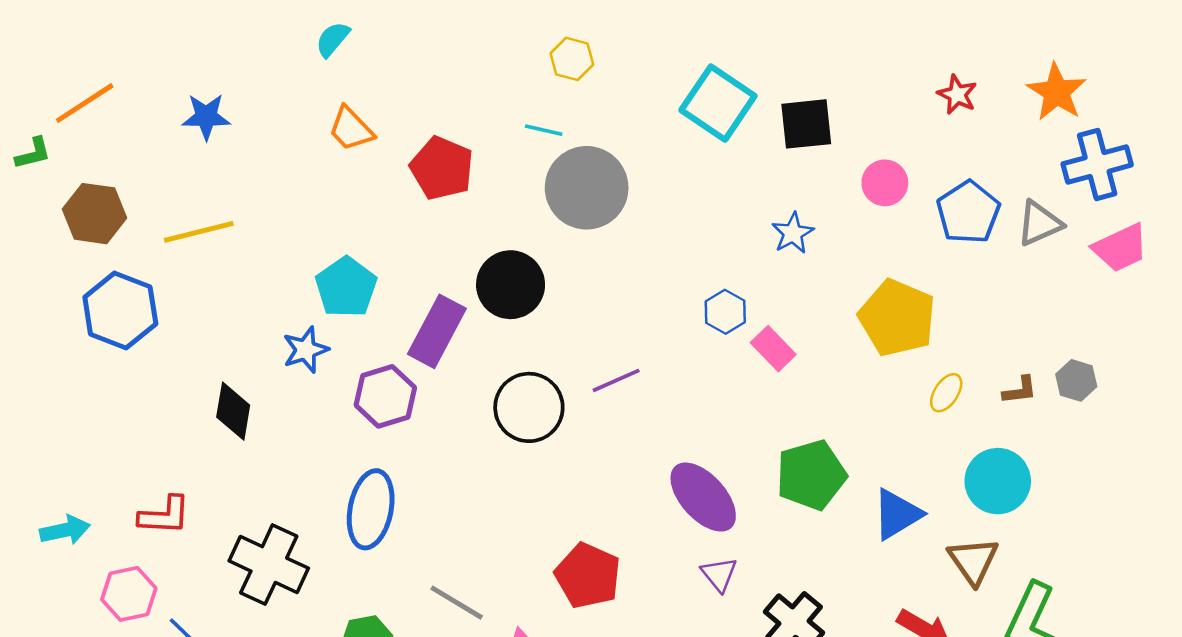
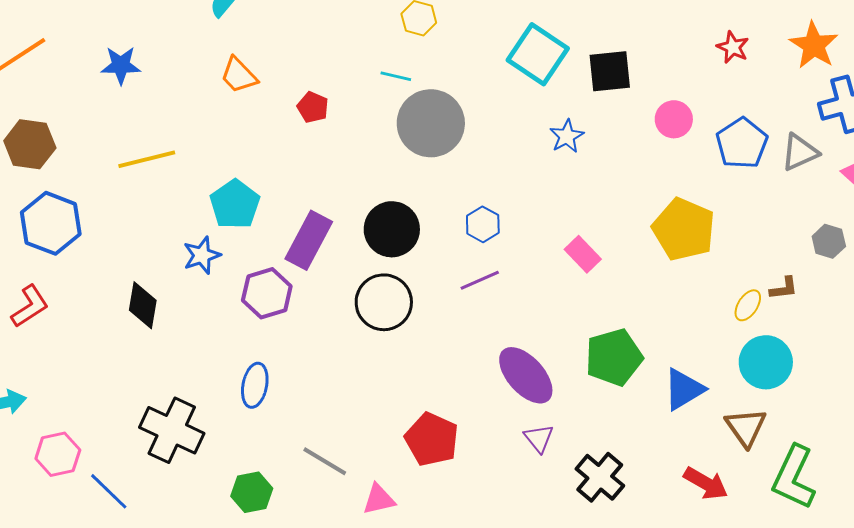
red pentagon: (442, 168) -> (313, 107), size x0.6
yellow line: (199, 232) -> (147, 159), moved
blue star: (793, 233) -> (567, 136), moved
black circle: (511, 285) -> (392, 229), moved
blue hexagon: (725, 312) -> (483, 224), moved
purple line: (616, 380) -> (480, 280), moved
gray hexagon: (1076, 380) -> (829, 241), moved
yellow ellipse: (946, 393) -> (748, 305), moved
blue ellipse: (371, 509) -> (255, 385), size x0.7
red L-shape: (164, 515) -> (30, 306), moved, turned -36

